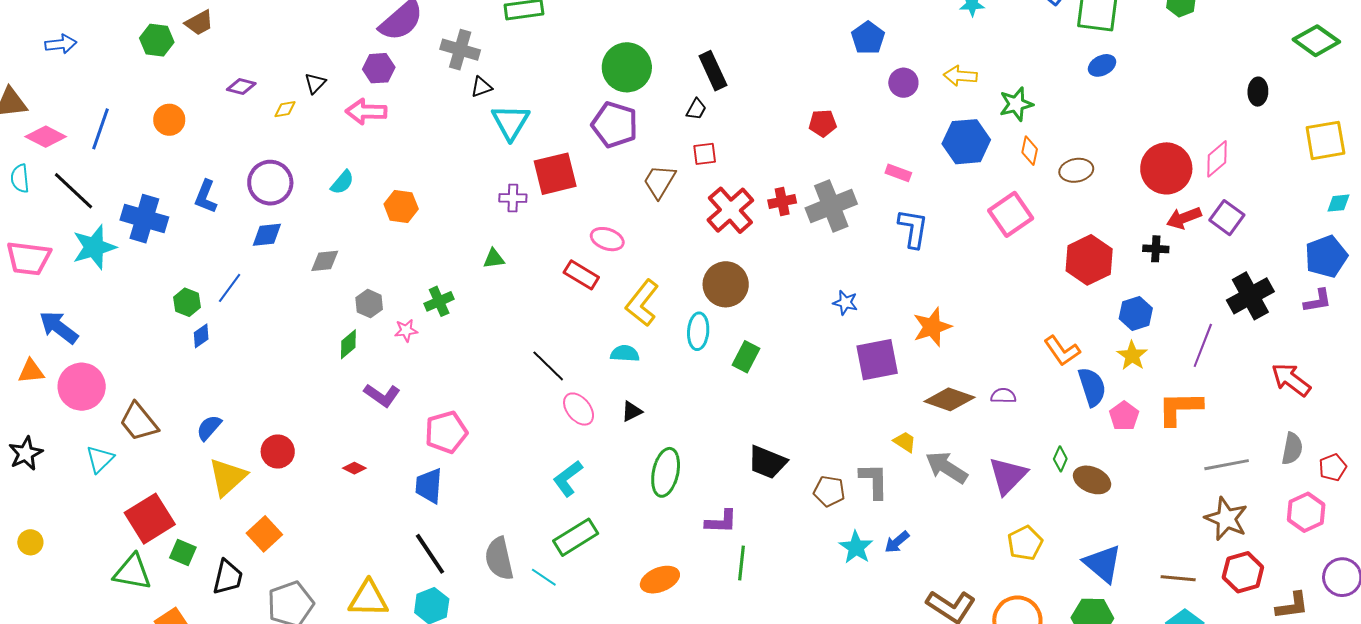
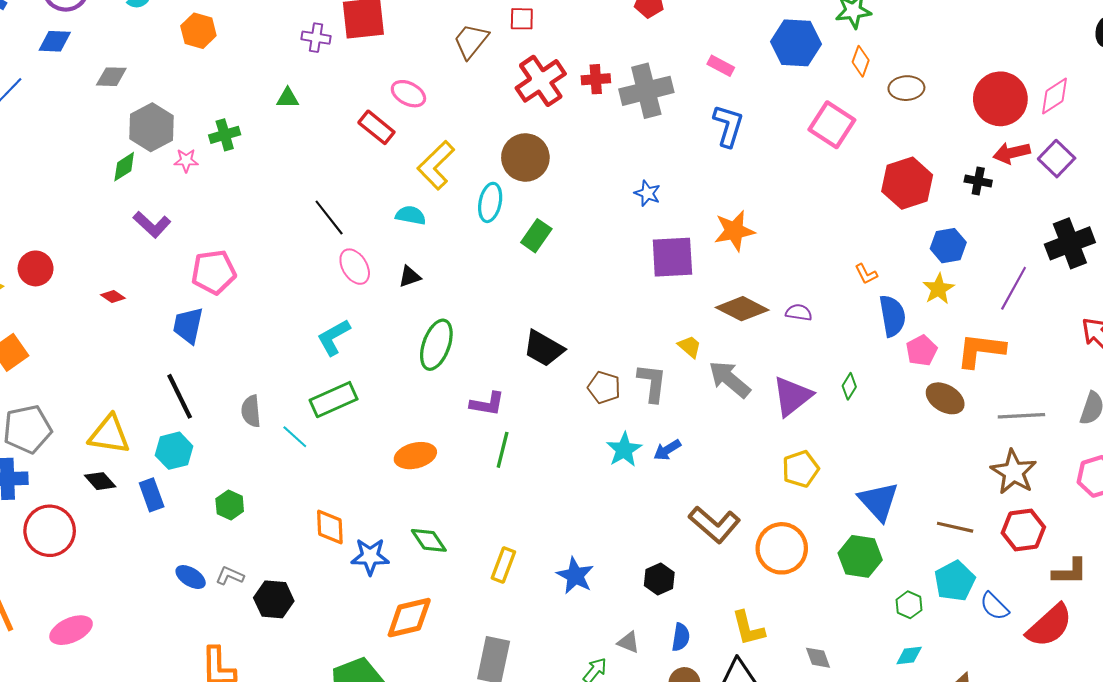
pink square: (1011, 214) -> (832, 125), turned -30
gray hexagon: (369, 304) -> (151, 127), size x1.6
orange L-shape: (1062, 351) -> (866, 274), size x0.6
brown ellipse: (1092, 480) -> (945, 398), moved
gray semicircle: (499, 559) -> (251, 411), size x0.7

